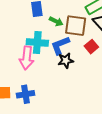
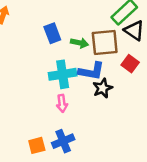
blue L-shape: (60, 45) -> (91, 71), turned -135
pink arrow: (27, 58) -> (62, 103), moved, size x0.6

